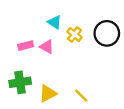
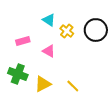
pink triangle: (47, 47) -> (49, 51), moved
green cross: (20, 82) -> (18, 74), turned 30

